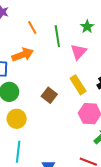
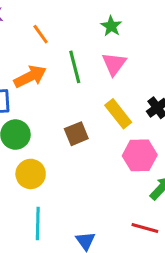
green star: (87, 27) -> (111, 26), moved
green line: (57, 36) -> (75, 67), moved
brown square: (49, 95) -> (76, 134), turned 35

